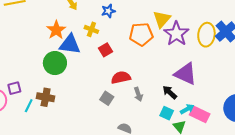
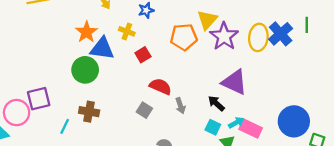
red semicircle: (121, 78) -> (160, 86), turned 36
purple square: (14, 88) -> (39, 99), size x1.5
brown cross: (46, 97) -> (89, 112), moved
cyan line: (29, 106) -> (65, 126), moved

